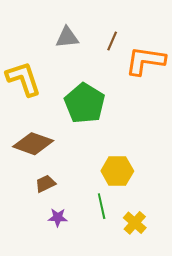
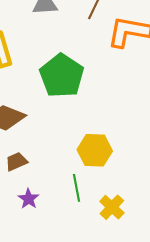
purple star: (58, 218) -> (29, 199), turned 30

